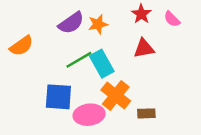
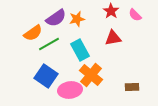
orange semicircle: (21, 46) -> (33, 33), moved
green line: (79, 60) -> (49, 44), moved
blue square: (58, 97) -> (46, 76), turned 30
brown rectangle: (146, 113) -> (132, 87), moved

